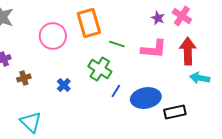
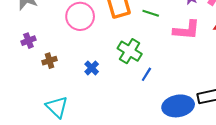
green line: (117, 44) -> (151, 13), moved
blue ellipse: (146, 98) -> (178, 106), moved

